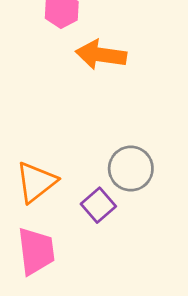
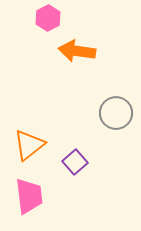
gray circle: (131, 169) -> (116, 113), moved

